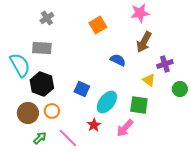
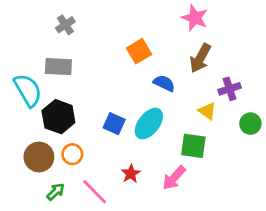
pink star: (140, 13) -> (195, 18), turned 30
orange square: (98, 25) -> (139, 51), moved
cyan ellipse: (107, 102) -> (149, 124), moved

